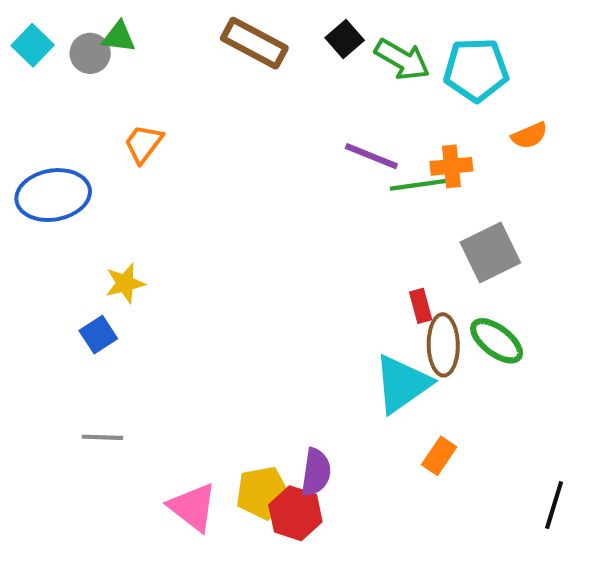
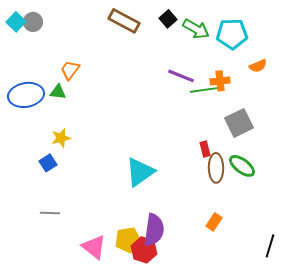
green triangle: (119, 37) -> (58, 92), moved
gray circle: (90, 53) -> (33, 22), moved
cyan triangle: (402, 384) -> (140, 172), moved
purple semicircle: (316, 472) -> (154, 230), size x1.4

